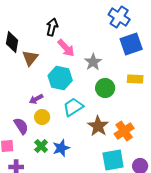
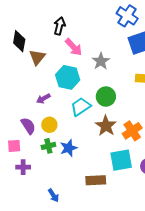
green circle: (105, 88) -> (106, 97), moved
yellow circle: (42, 117) -> (49, 125), moved
green cross: (41, 146) -> (48, 146), turned 32

